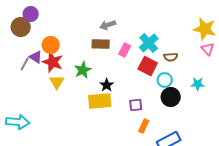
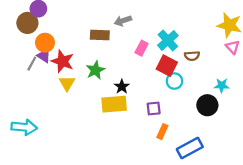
brown rectangle: (101, 44) -> (100, 35), moved
orange circle: (51, 45) -> (45, 43), moved
cyan circle: (165, 80) -> (174, 81), moved
black circle: (171, 97) -> (207, 105), moved

